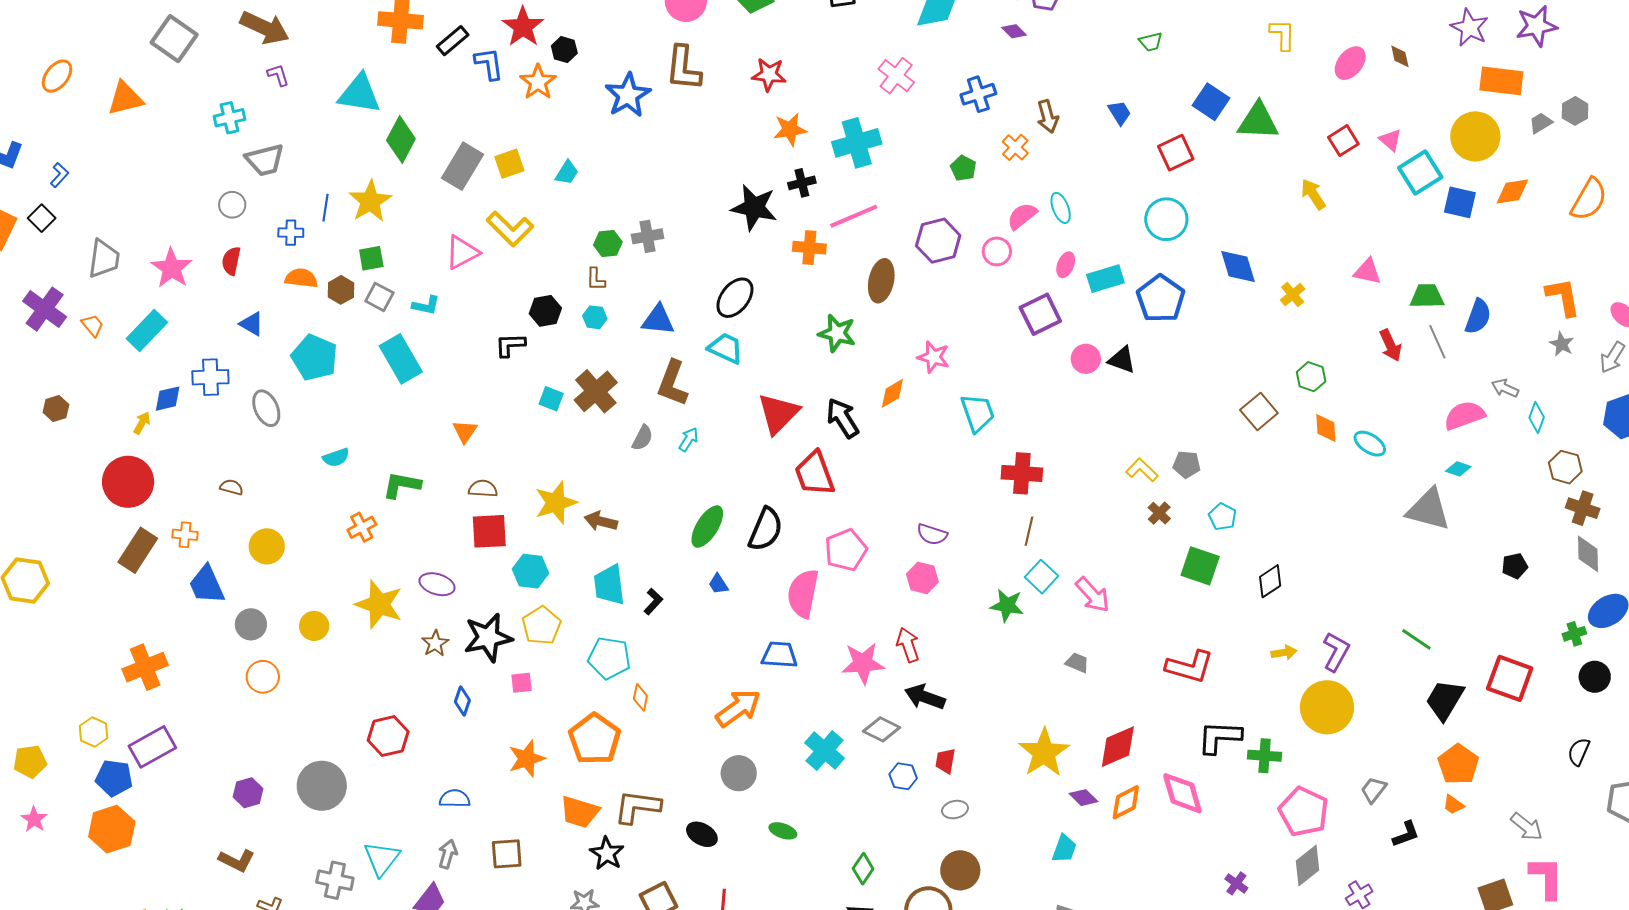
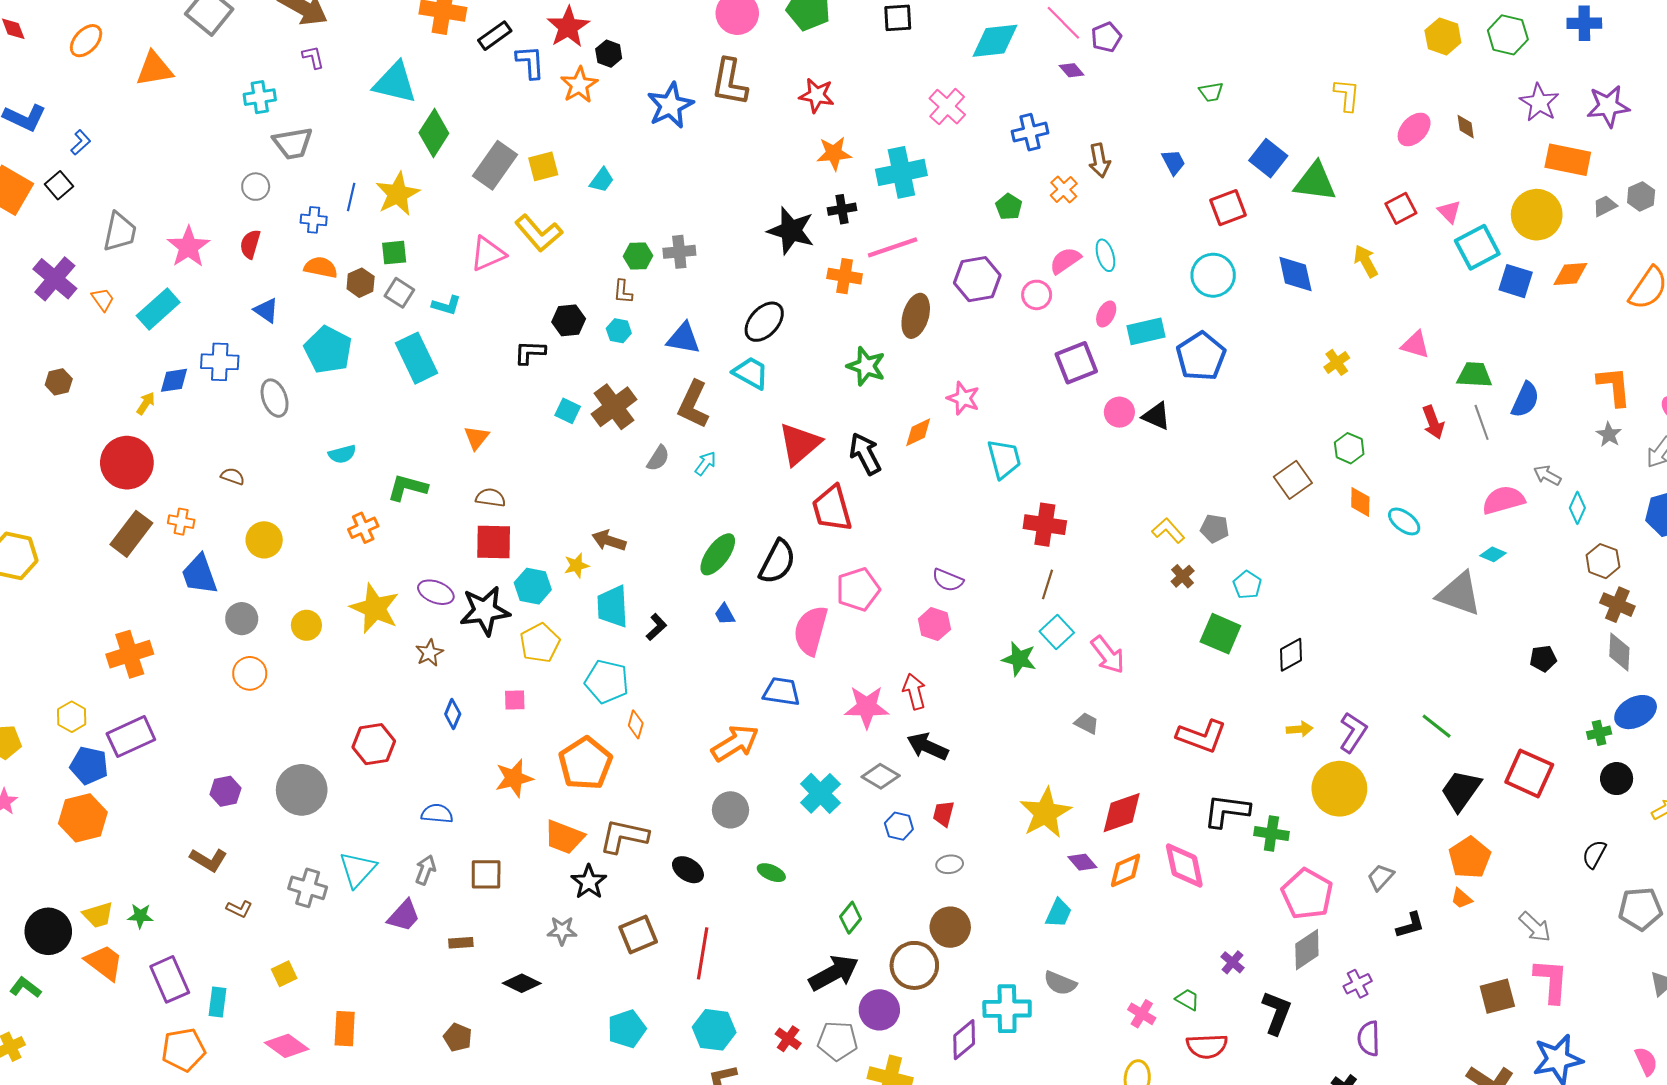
blue diamond: (1238, 266) -> (1295, 274), moved
yellow star: (556, 503) -> (576, 566), moved, size x0.6
black star: (488, 638) -> (485, 611), moved

